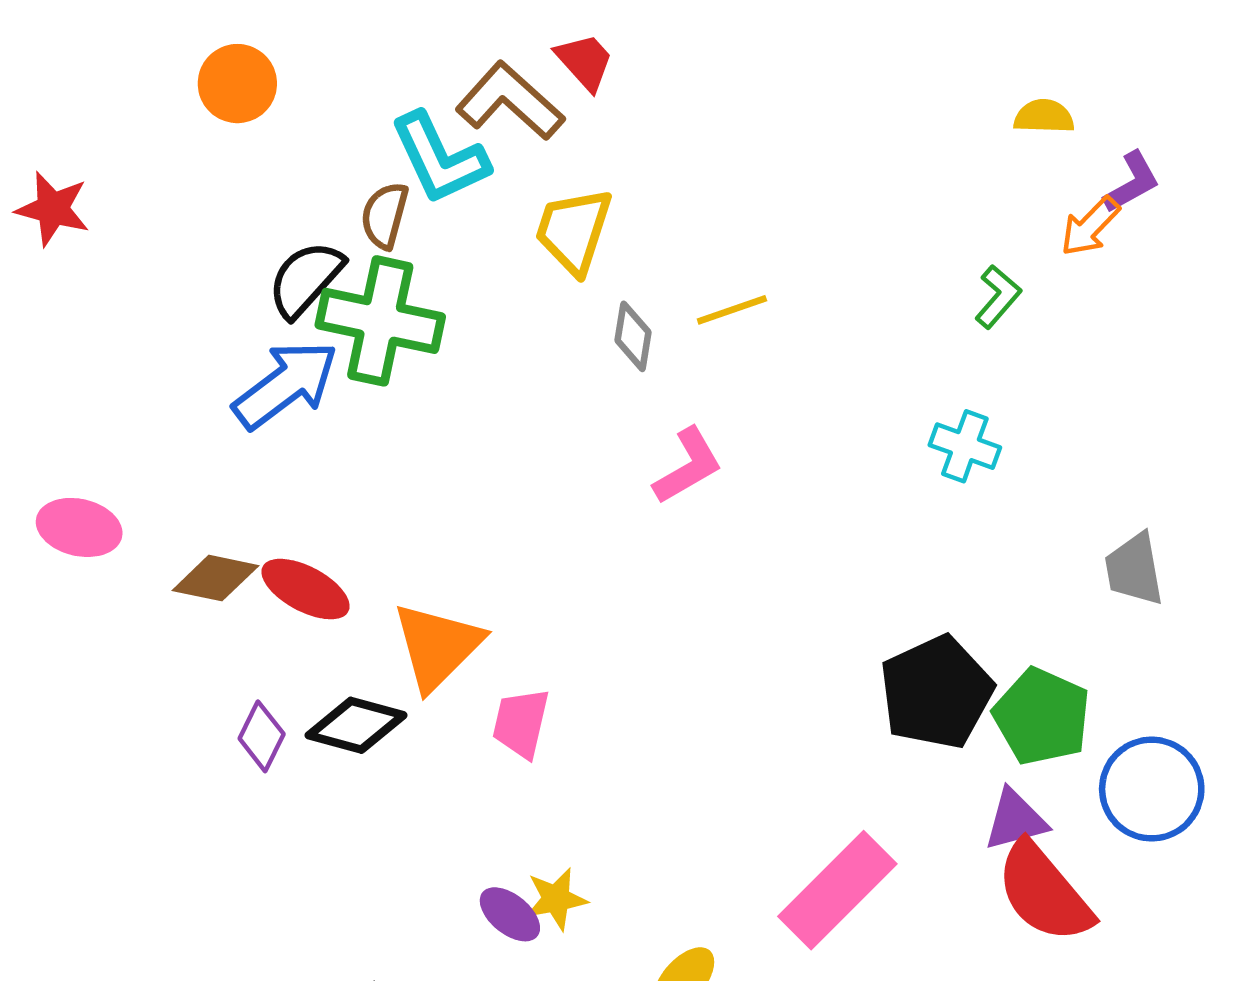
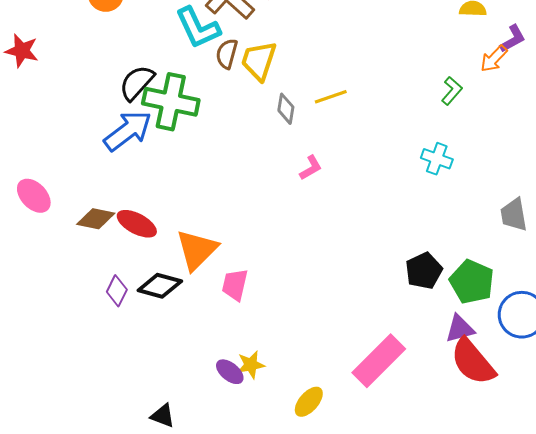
brown semicircle: (385, 215) -> (227, 54), moved
pink L-shape: (688, 466) -> (311, 168), size x0.7
pink ellipse: (79, 527) -> (34, 196), turned 33
black pentagon: (936, 692) -> (424, 271), size x0.7

